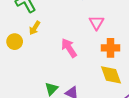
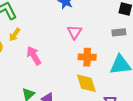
pink arrow: (69, 48) -> (34, 56), moved

